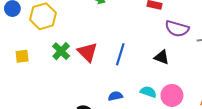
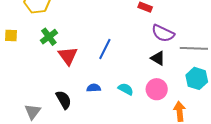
red triangle: (87, 52) -> (68, 56), moved
black triangle: (162, 57) -> (158, 58), moved
pink circle: (172, 95) -> (157, 89), moved

